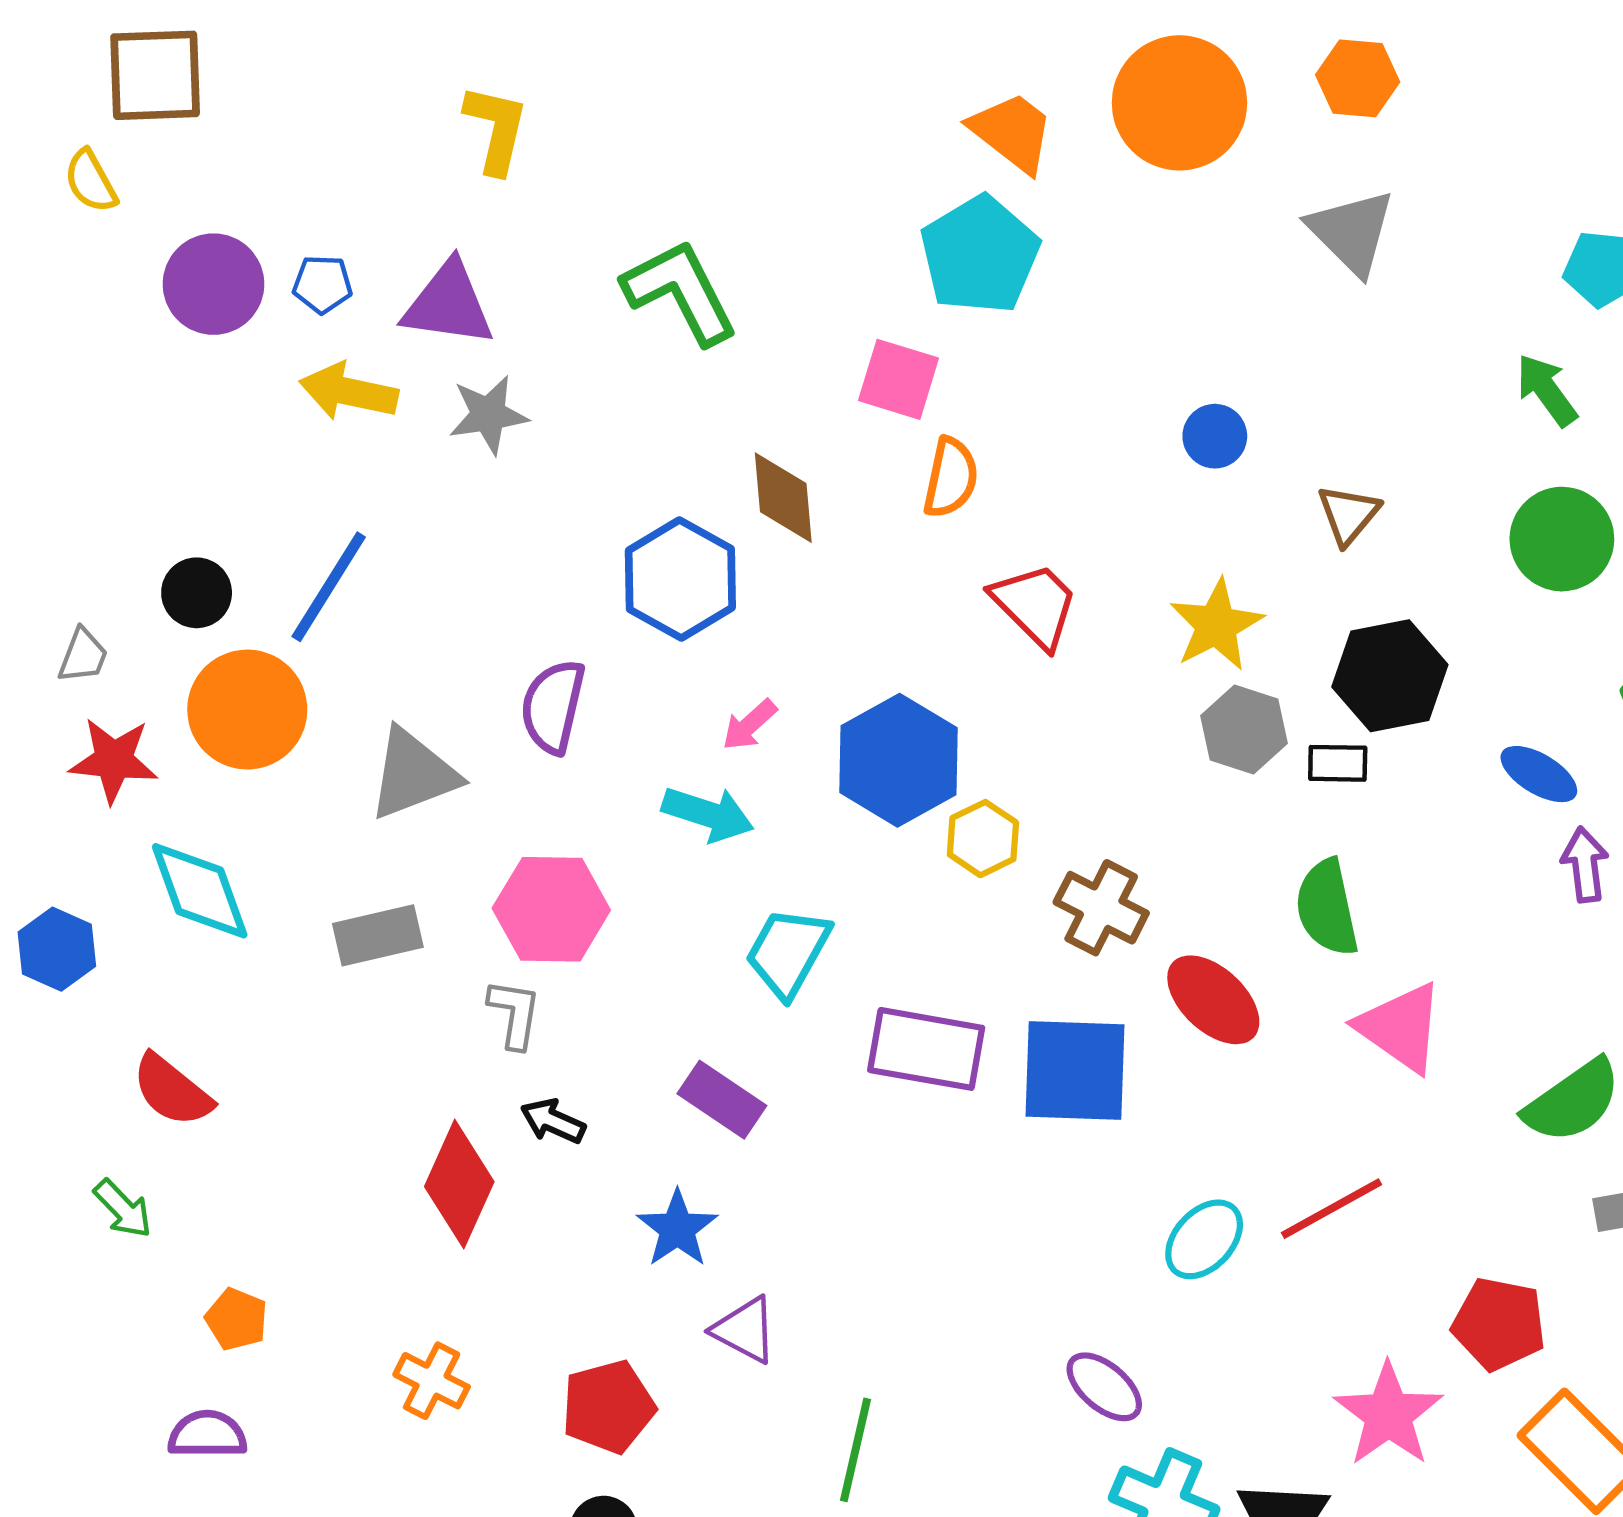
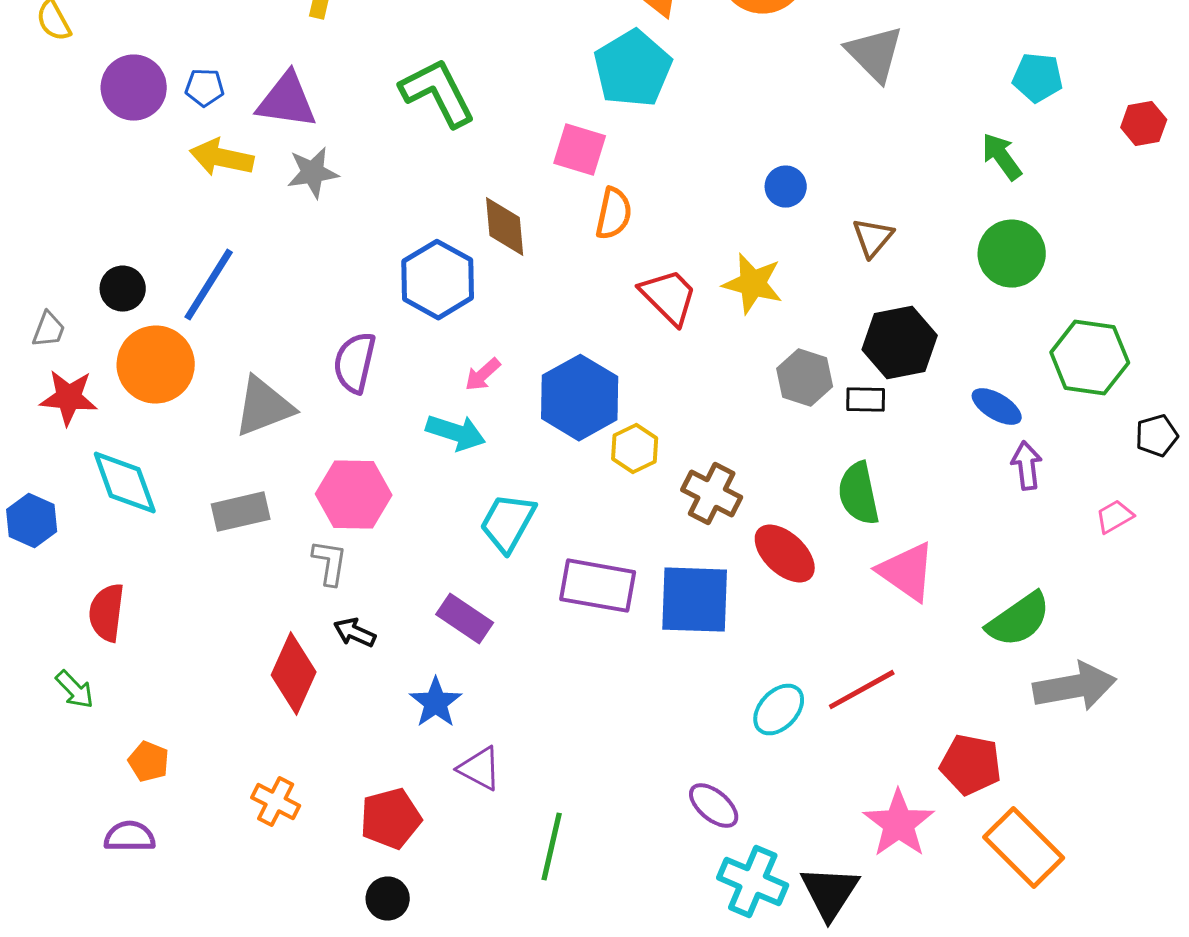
yellow star: (1216, 625) -> (753, 284), moved, turned -30
red semicircle: (172, 1090) -> (107, 613), turned 58

